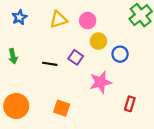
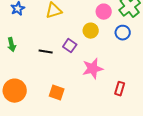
pink circle: (88, 21) -> (104, 12), moved
blue circle: (120, 54) -> (123, 33), moved

